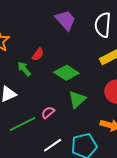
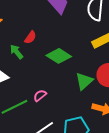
green triangle: (77, 99) -> (84, 81), moved

